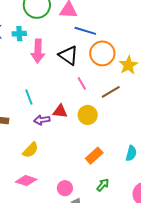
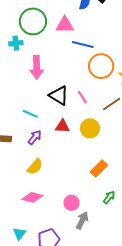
cyan cross: (19, 34) -> (16, 43), moved
black triangle: (68, 55) -> (59, 95), moved
cyan line: (29, 97) -> (30, 114), turned -42
purple arrow: (42, 120) -> (35, 137), moved, turned 140

